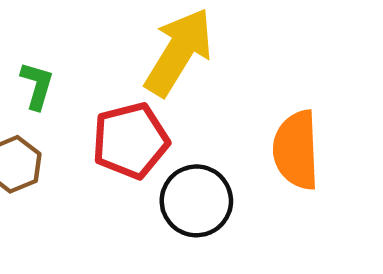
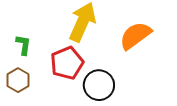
orange semicircle: (296, 150) -> (135, 36), moved, turned 64

